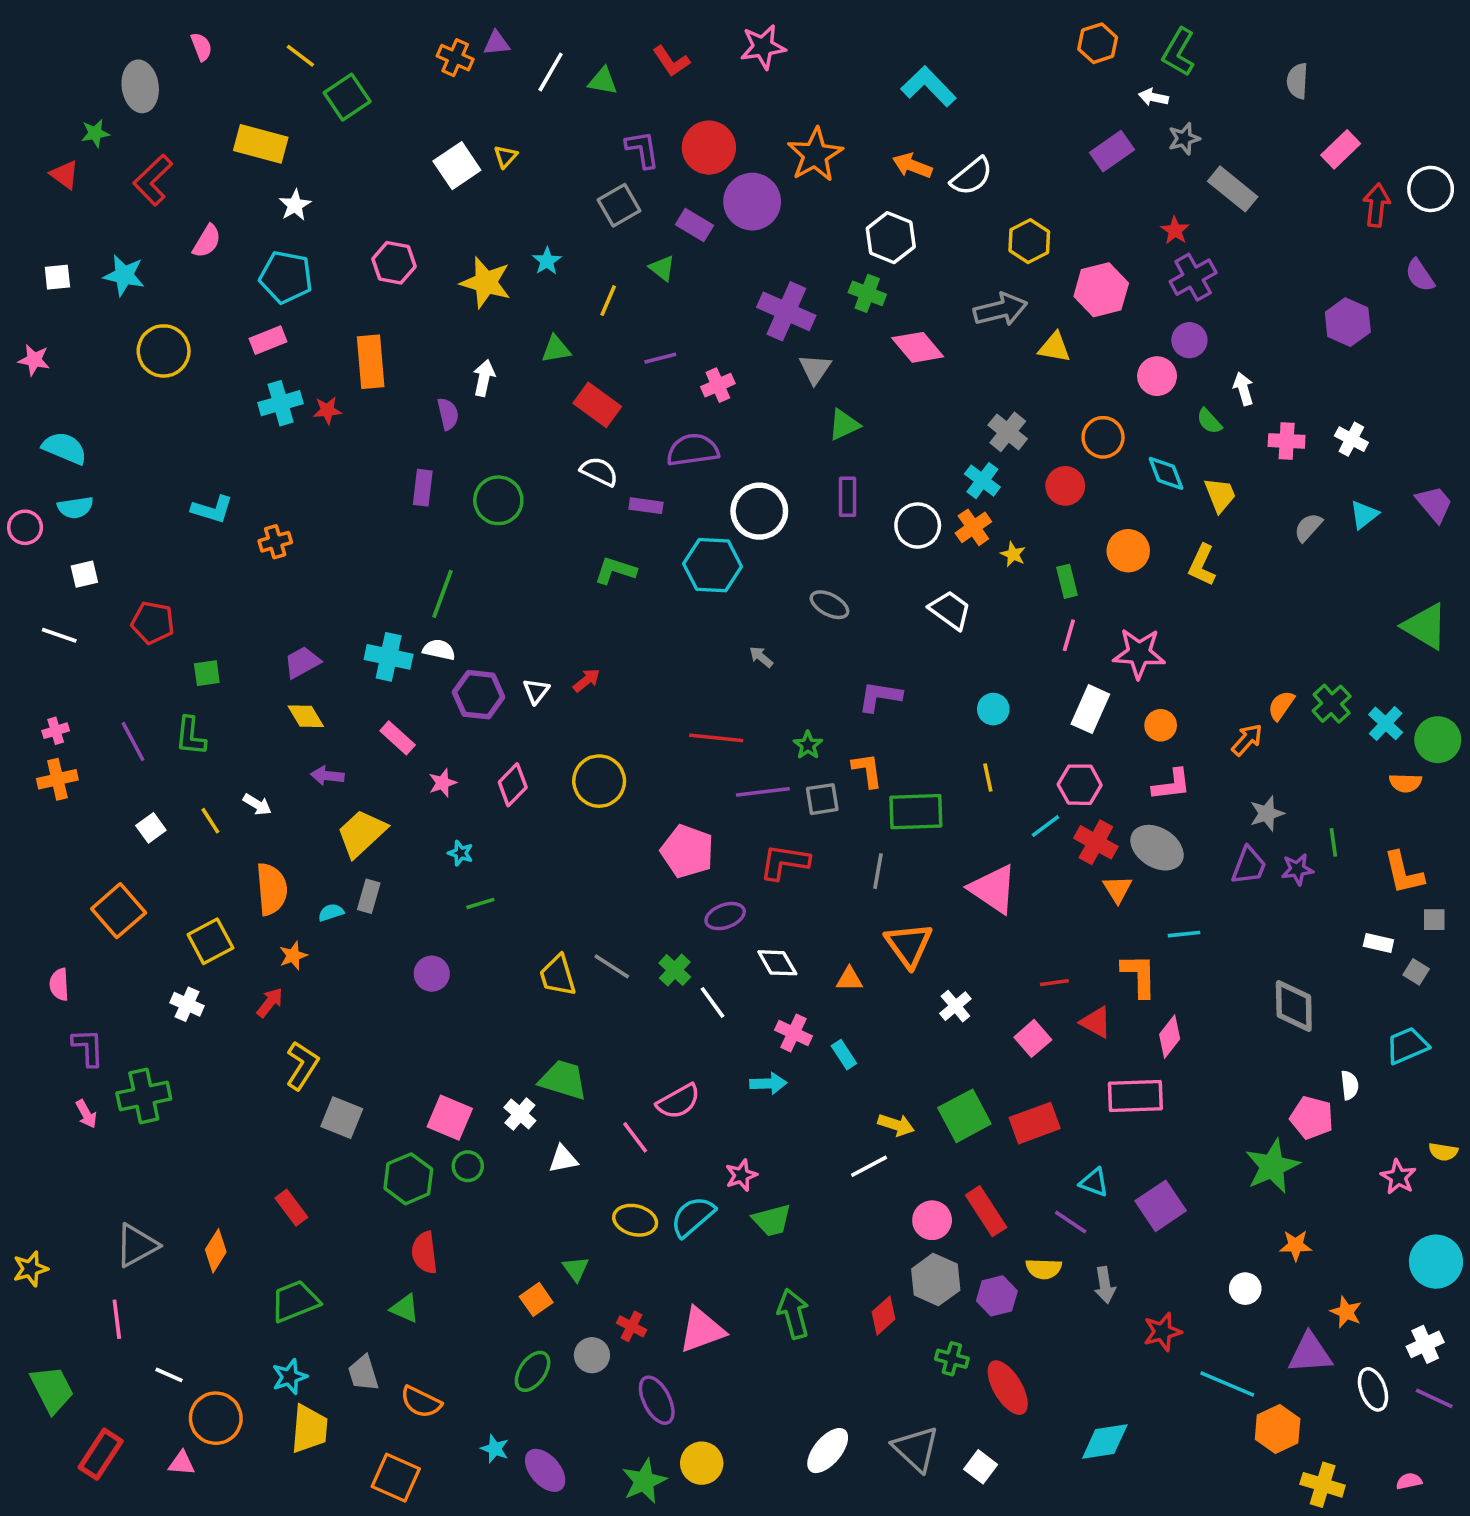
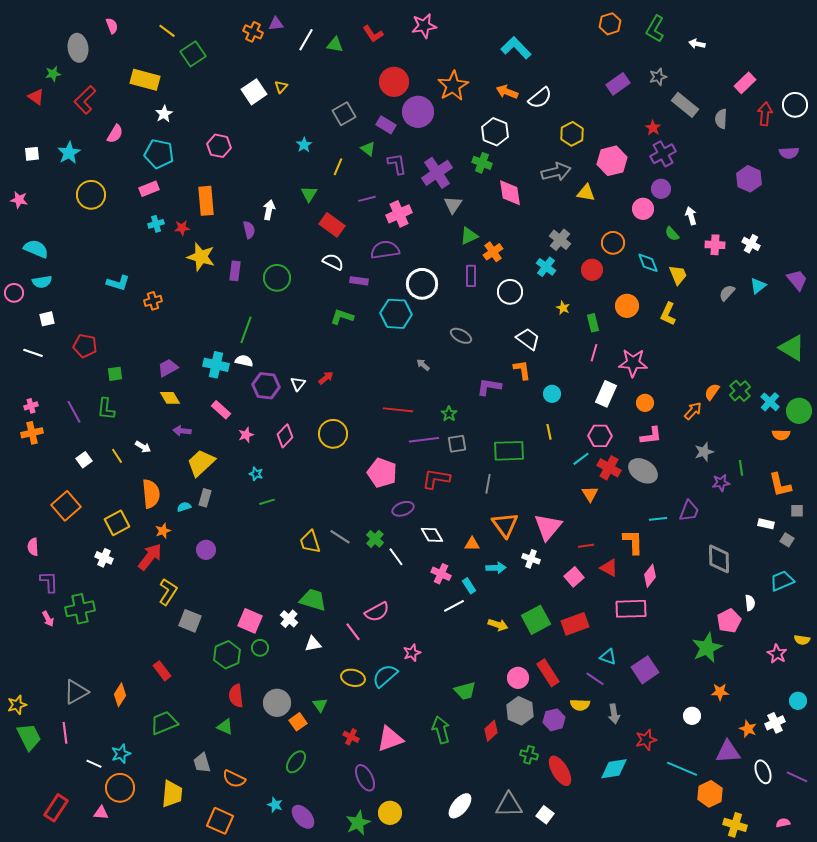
gray semicircle: (1297, 81) -> (721, 119), moved
white arrow: (1153, 97) -> (697, 44), moved
purple L-shape: (642, 149) -> (397, 164), moved
cyan star: (124, 275) -> (69, 153), turned 30
purple semicircle: (1420, 275) -> (789, 153), turned -60
yellow star: (486, 283) -> (201, 257), moved
purple cross: (786, 311) -> (437, 173), turned 32
pink diamond: (918, 347) -> (510, 193), turned 32
green triangle: (556, 349) -> (309, 194), turned -48
pink cross: (718, 385) -> (399, 214), size x1.4
cyan cross: (281, 403) -> (156, 224), size x0.7
orange cross: (973, 527) -> (493, 252), moved
orange L-shape: (867, 770) -> (522, 370), moved
purple trapezoid: (1249, 866) -> (689, 511), moved
pink triangle: (993, 889) -> (548, 527), moved, turned 36
orange triangle: (1117, 889) -> (590, 494), moved
purple circle: (432, 974) -> (206, 550), moved
red arrow: (270, 1002) -> (150, 557), size x1.6
white cross: (955, 1006) -> (531, 559), turned -30
cyan arrow: (768, 1083) -> (496, 568), moved
pink pentagon: (1312, 1118) -> (729, 621), turned 30
white line: (869, 1166) -> (454, 606), moved
green trapezoid: (772, 1220) -> (465, 691), moved
cyan circle: (1436, 1262) -> (798, 701), size x0.6
white cross: (1425, 1344) -> (775, 723), moved
gray circle: (592, 1355) -> (277, 703), moved, size x1.4
cyan star: (290, 1377) -> (121, 754), moved
green trapezoid: (52, 1389) -> (29, 737), moved
cyan diamond: (1105, 1442) -> (614, 769), moved
gray triangle: (916, 1449) -> (509, 805), turned -44

